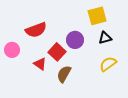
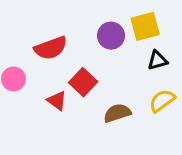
purple circle: (75, 40) -> (111, 36), moved
brown semicircle: (64, 74) -> (117, 113), moved, turned 42

